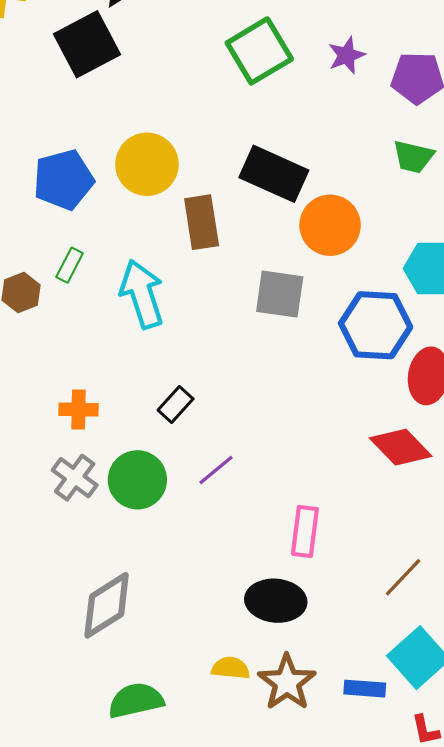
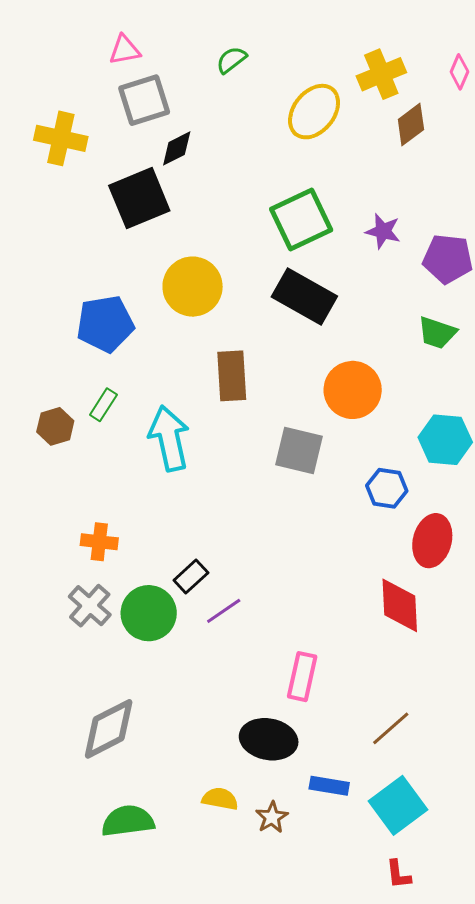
purple star: (347, 55) -> (383, 231), turned 30
yellow circle: (147, 164) -> (193, 287), moved
black rectangle: (274, 174) -> (304, 297), moved
blue hexagon: (376, 325) -> (387, 488), size x0.6
black rectangle: (176, 405) -> (191, 577), moved
red diamond: (401, 447) -> (400, 605), turned 36
brown star: (287, 682) -> (272, 817), size x0.6
blue rectangle: (365, 689) -> (329, 786), moved

